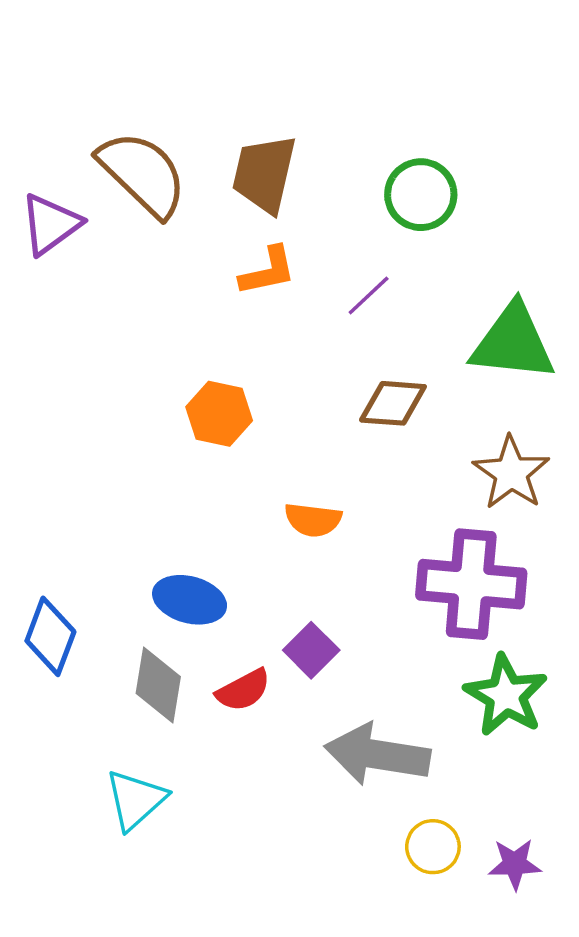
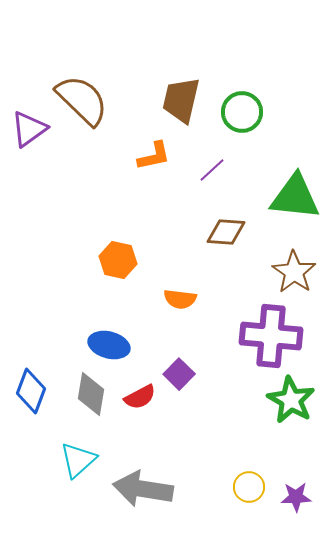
brown trapezoid: (264, 174) -> (181, 100), moved
orange hexagon: (219, 414) -> (118, 260), moved
blue diamond: (50, 636) -> (31, 391), moved
gray arrow: (377, 755) -> (143, 489), moved

